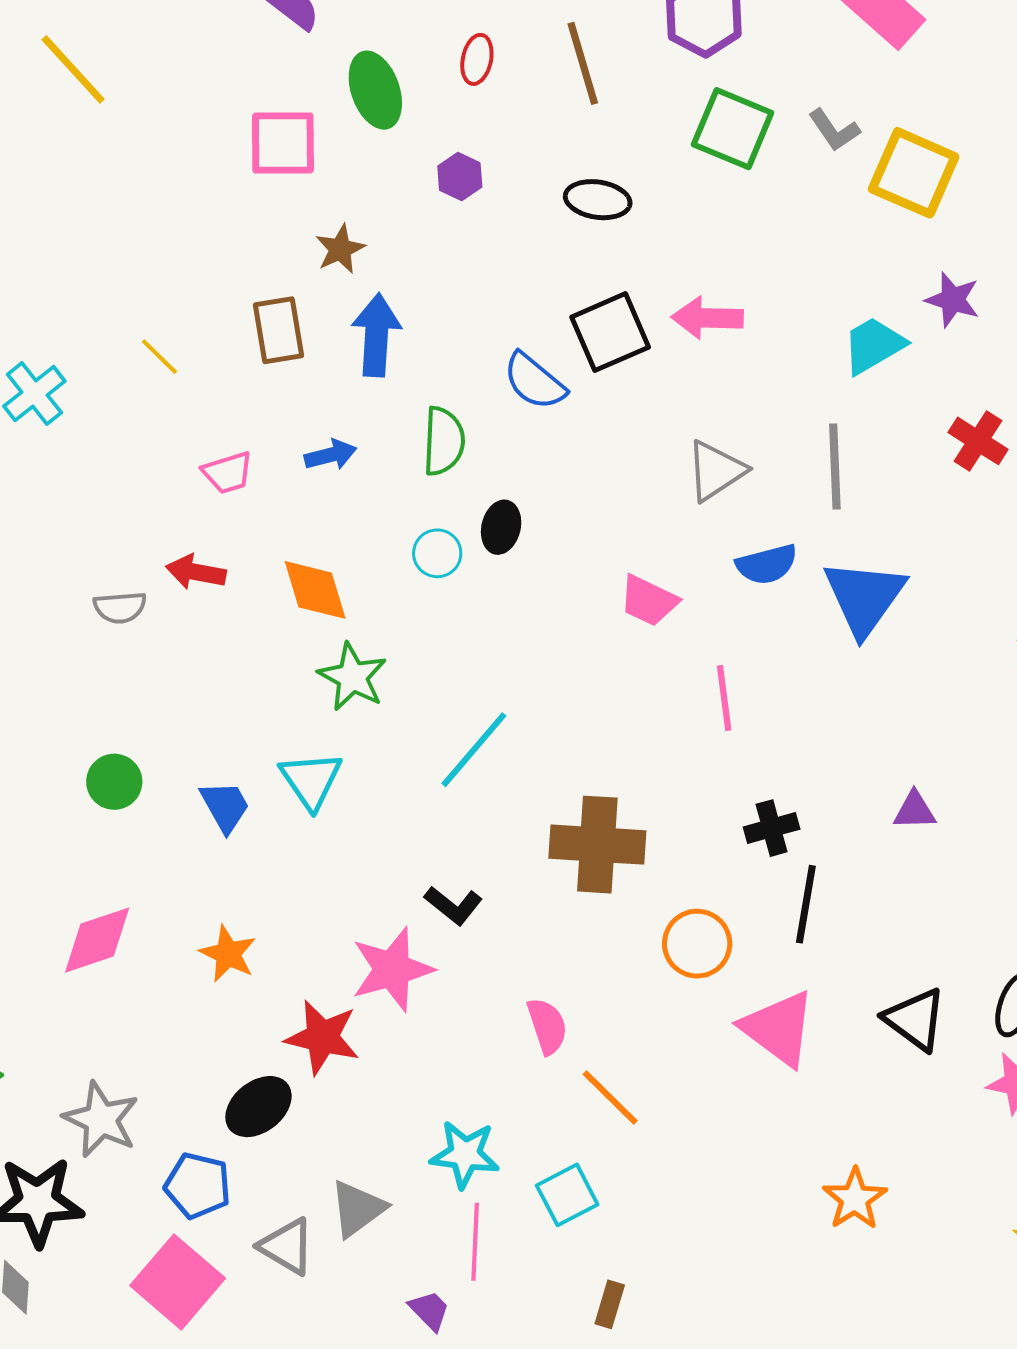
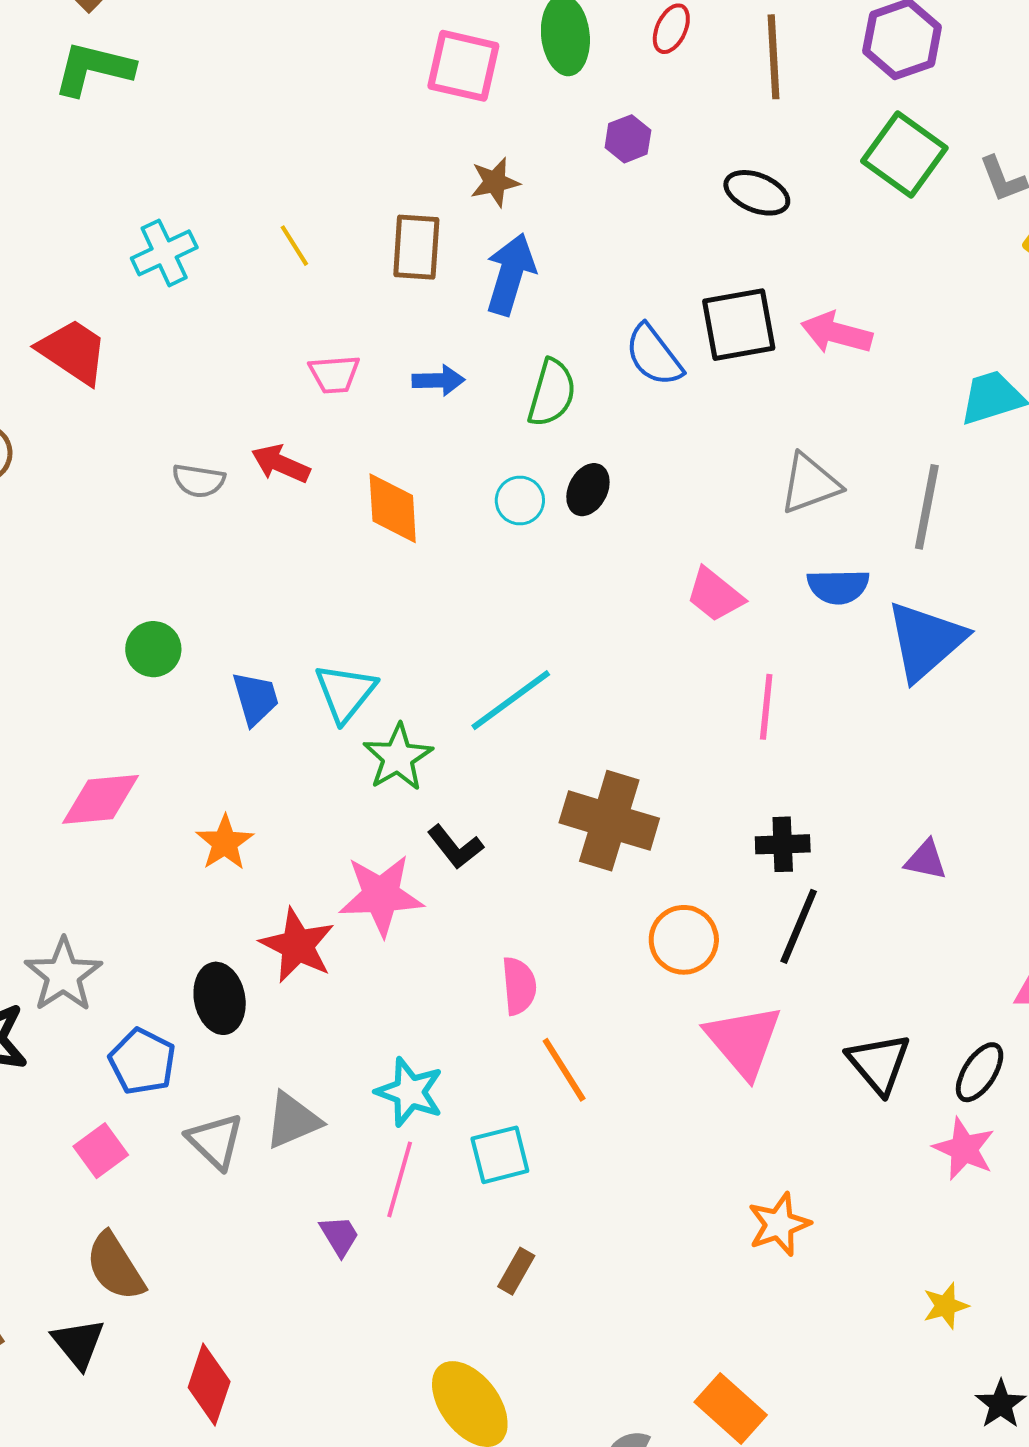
green star: (352, 677) -> (398, 757), moved
black ellipse: (258, 1107) -> (220, 998), turned -76
pink square: (178, 1282) -> (101, 1151), size x0.6

